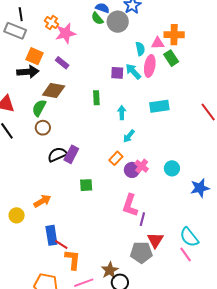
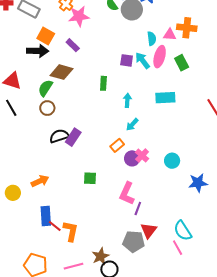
green rectangle: (171, 58) -> (182, 63), moved
green square: (86, 185) -> (90, 178), moved
orange L-shape: (73, 260) -> (71, 231), moved

